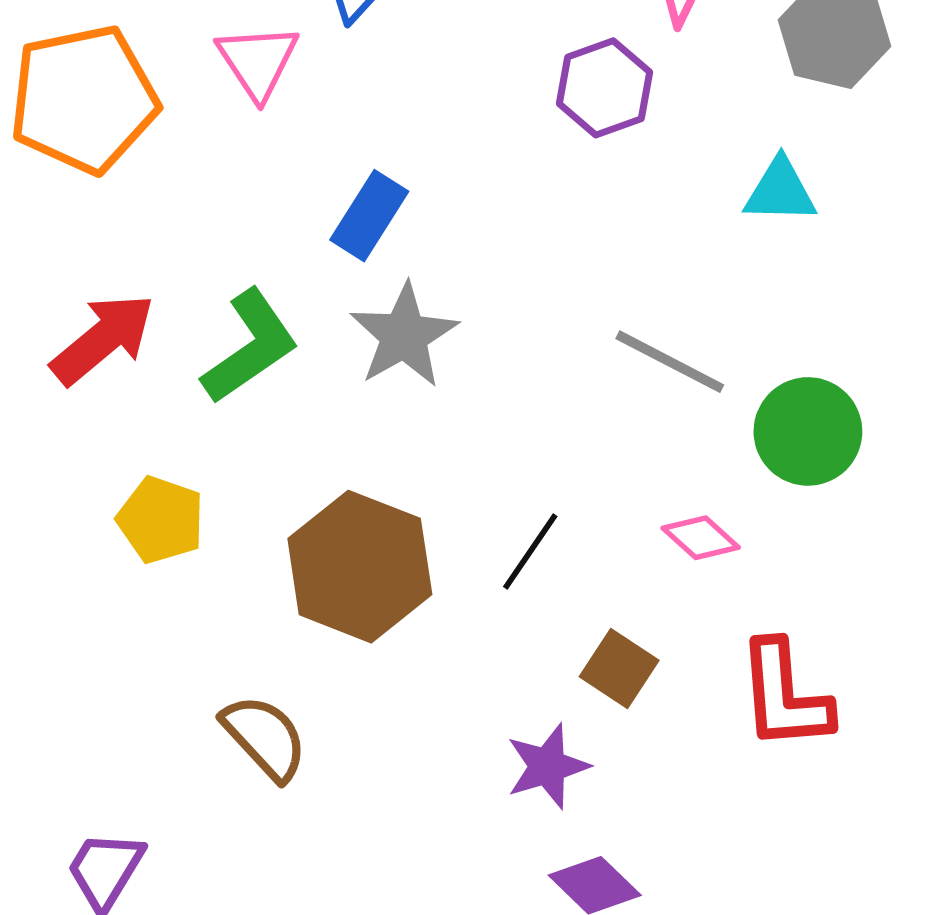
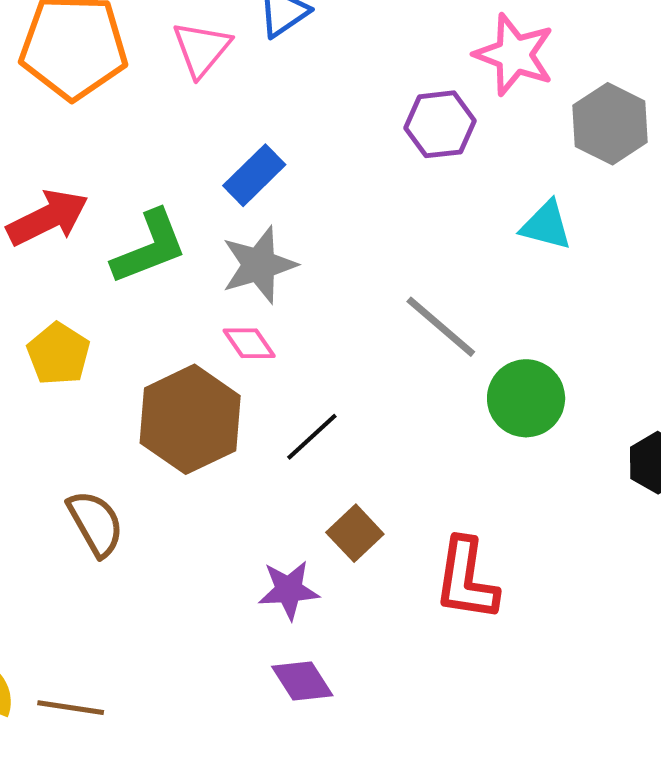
pink diamond: (701, 538) -> (249, 343), moved

